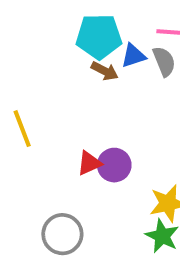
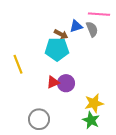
cyan pentagon: (99, 36) -> (57, 49), moved

